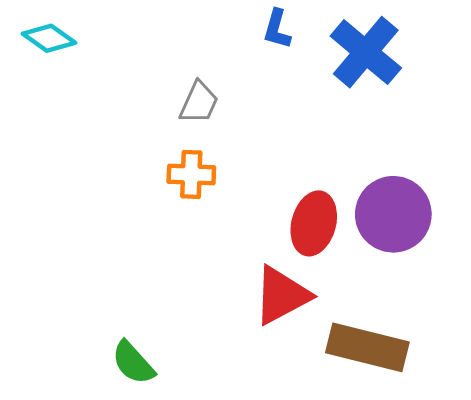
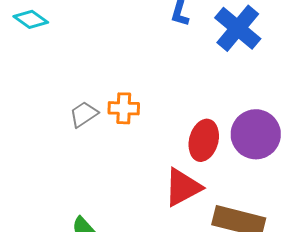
gray trapezoid: (199, 103) -> (84, 114), moved, turned -148

